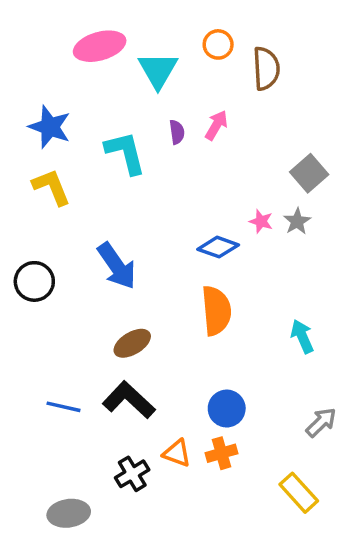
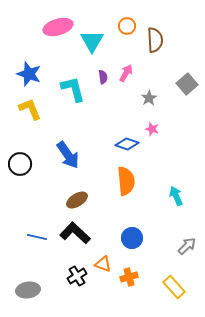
gray square: (309, 173) -> (187, 84), moved
gray star: (297, 221) -> (149, 98), moved
orange cross: (222, 453) -> (129, 277), moved
gray ellipse: (69, 513) -> (28, 290), moved

